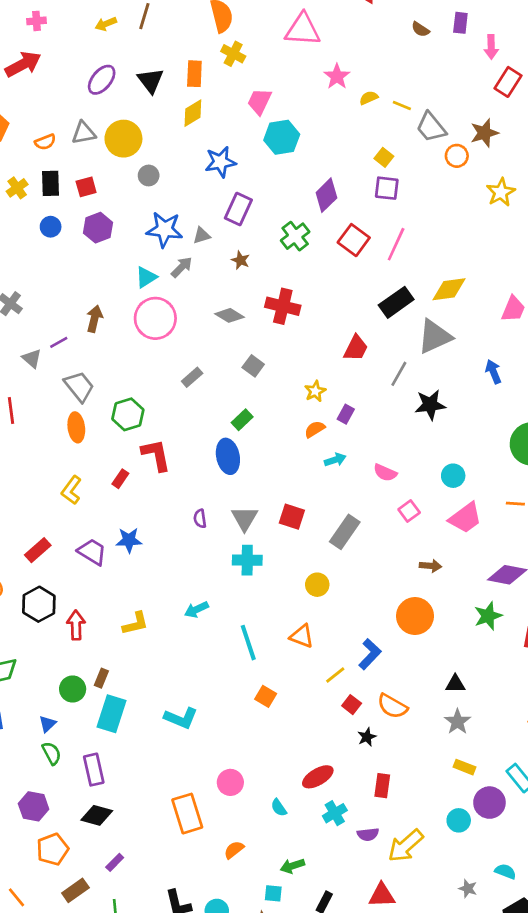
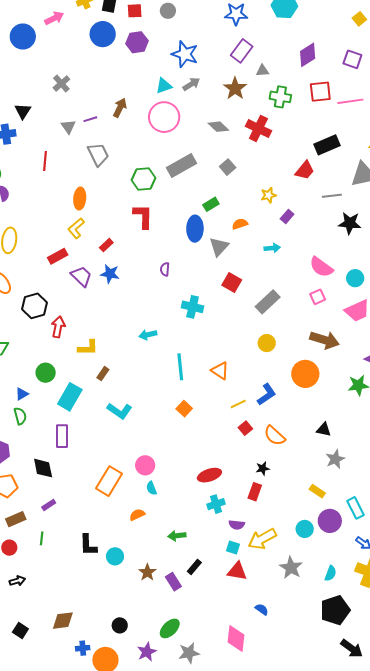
yellow square: (384, 157) -> (359, 19), moved
gray circle: (149, 175) -> (168, 11), moved
blue circle: (51, 227) -> (103, 34), size x1.6
gray triangle: (202, 235) -> (262, 71), moved
green cross: (295, 236) -> (280, 97), moved, turned 35
red square: (354, 240) -> (320, 92), turned 35
pink line: (396, 244) -> (350, 101), turned 45
brown star: (241, 260) -> (235, 88), size x1.6
black rectangle: (396, 302) -> (327, 145), moved
gray line: (399, 374) -> (332, 196), turned 42
gray rectangle: (192, 377) -> (181, 166), size x1.8
green hexagon: (128, 414) -> (144, 179), moved
orange ellipse: (76, 427) -> (80, 199), moved
orange semicircle: (315, 429) -> (240, 224), moved
pink semicircle: (385, 473) -> (321, 267), moved, size x1.4
red rectangle: (120, 479) -> (106, 245), moved
gray triangle: (245, 518) -> (219, 247), moved
red rectangle: (38, 550) -> (58, 256), moved
brown arrow: (431, 566) -> (325, 340), size x1.8
yellow circle: (317, 585) -> (267, 343), moved
yellow L-shape: (135, 623) -> (88, 348), moved
brown rectangle: (101, 678) -> (103, 374), moved
gray star: (457, 722) -> (335, 459), moved
black star: (367, 737) -> (263, 468), moved
purple rectangle: (94, 770) -> (62, 436), moved
cyan semicircle: (279, 808) -> (151, 488), moved
orange rectangle: (187, 814) -> (109, 481), turned 36
black diamond: (97, 815) -> (43, 468), turned 50
cyan semicircle: (505, 871) -> (331, 573), turned 77
gray star: (468, 889) -> (291, 568), moved, size x1.6
cyan square: (273, 893) -> (233, 547), moved

